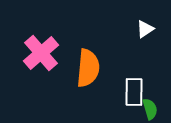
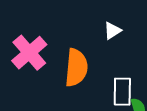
white triangle: (145, 29) -> (112, 31), moved

